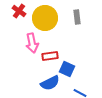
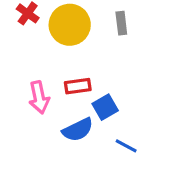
pink arrow: (32, 43) -> (39, 97), moved
blue square: (67, 69) -> (105, 107), turned 35

